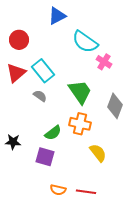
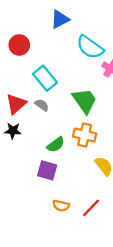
red triangle: (16, 73) -> (16, 104), moved
black star: (13, 142) -> (13, 131), moved
red line: (86, 192) -> (91, 208), turned -54

